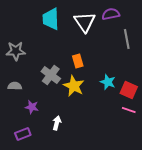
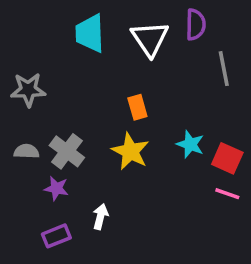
purple semicircle: (111, 14) -> (196, 25), turned 102
gray cross: (51, 75) -> (67, 151), moved
purple rectangle: (23, 134) -> (56, 236), moved

